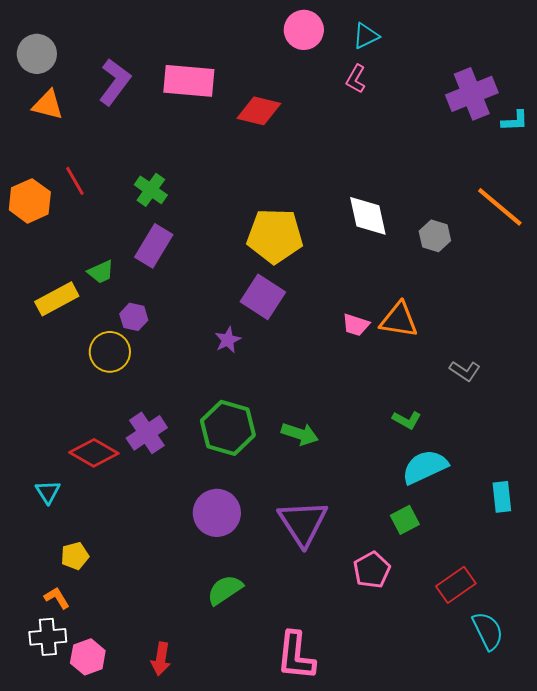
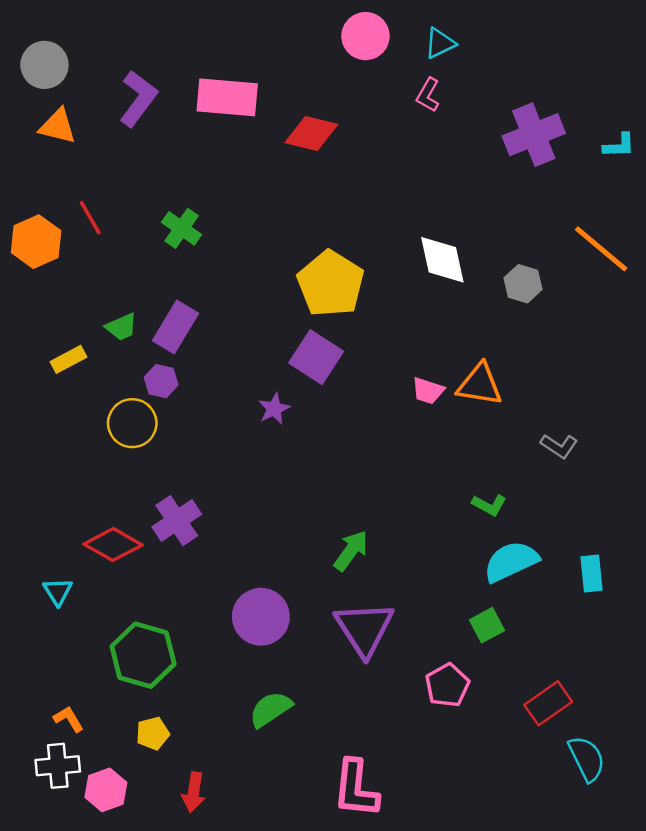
purple cross: (472, 94) -> (534, 135), moved
yellow pentagon: (275, 236) -> (331, 284), turned 30
purple rectangle: (154, 246) -> (176, 327), moved
yellow rectangle: (57, 299) -> (69, 359), size x0.7
green hexagon: (228, 428) -> (143, 655), moved
green arrow: (300, 434) -> (351, 551), moved, turned -72
cyan rectangle: (502, 497) -> (591, 573), moved
yellow pentagon: (75, 556) -> (153, 733), moved

